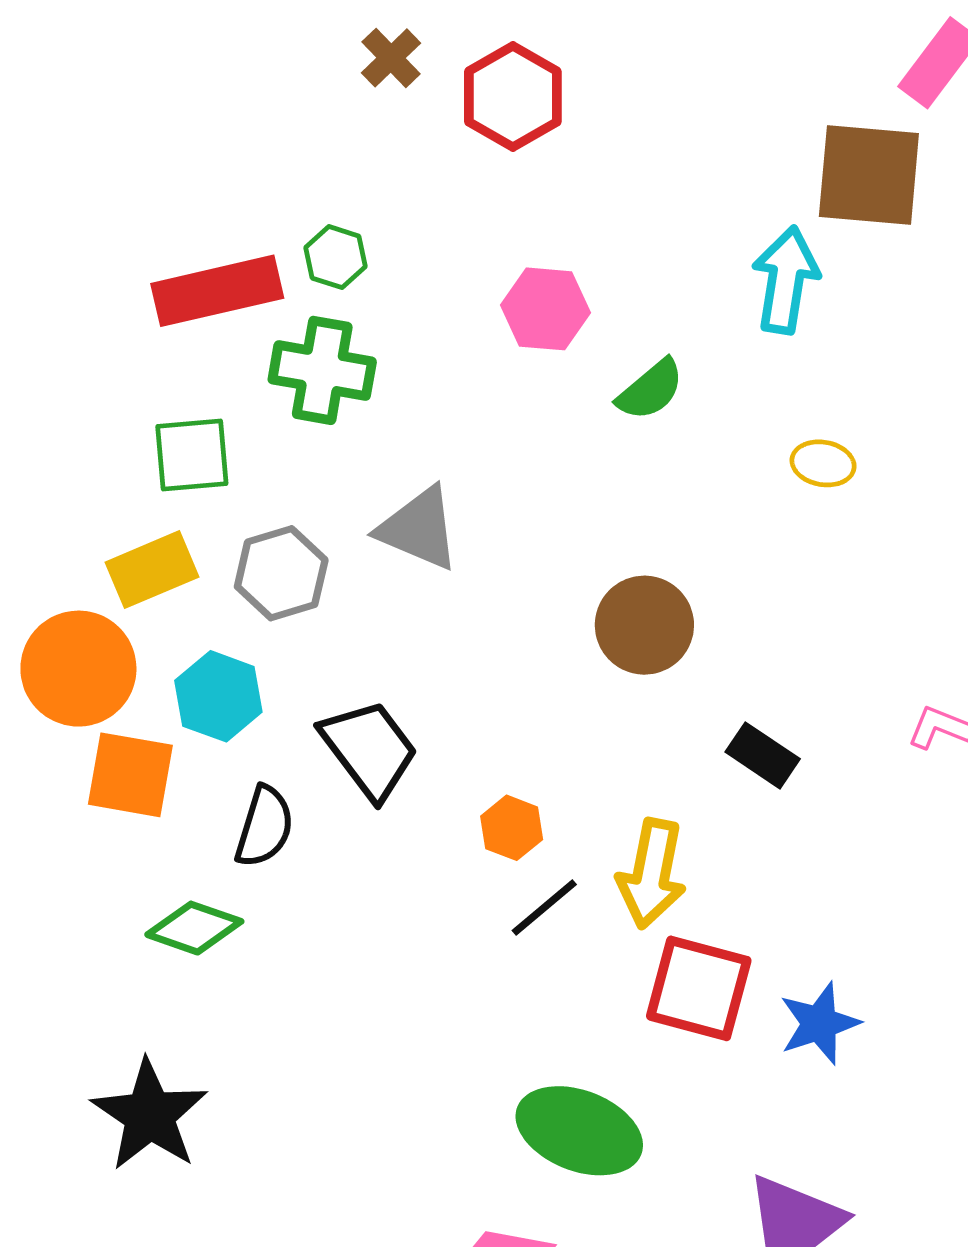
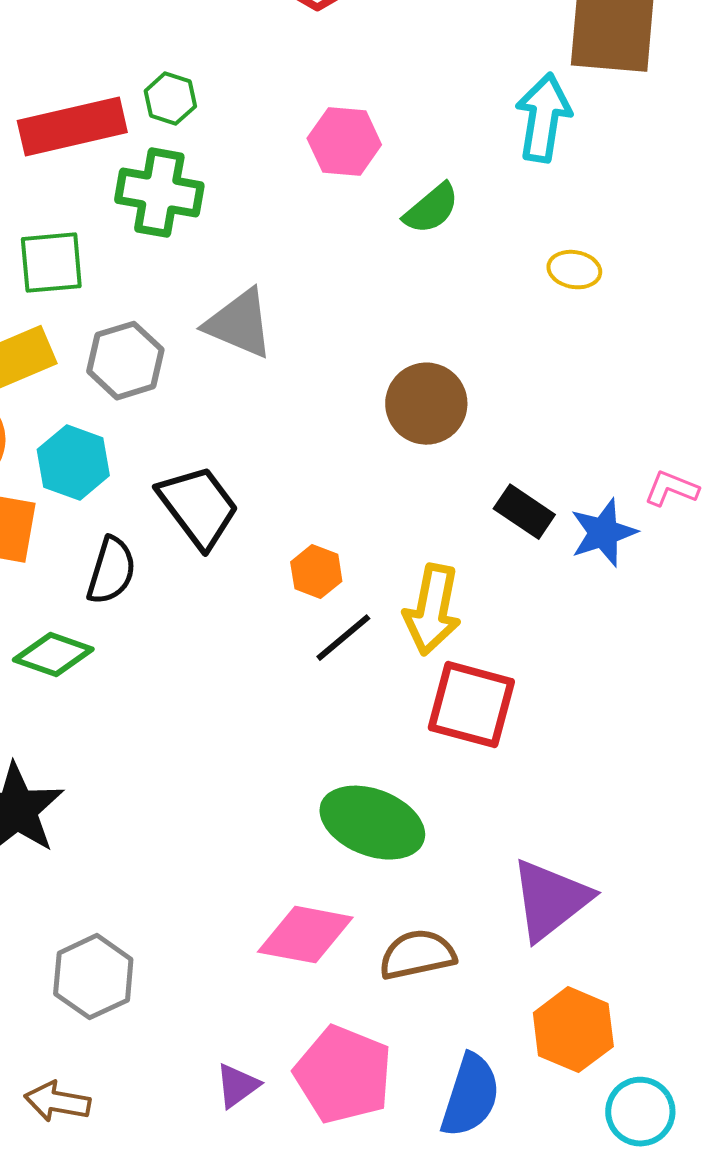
blue star: (819, 1023) -> (603, 533), moved

